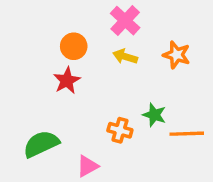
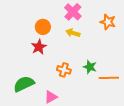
orange star: (177, 55) -> (108, 22), moved
orange cross: (120, 130) -> (64, 70), moved

